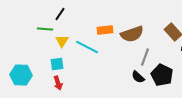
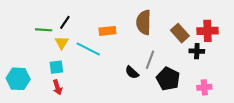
black line: (60, 14) -> (65, 22), moved
brown semicircle: (132, 34) -> (144, 22), moved, turned 110
black semicircle: (138, 77) -> (132, 72), moved

